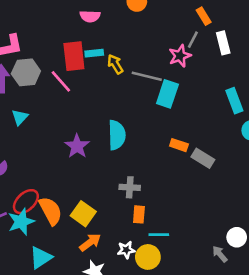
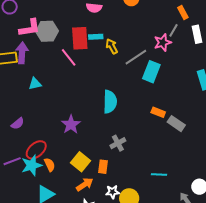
gray hexagon: (26, 72) -> (47, 31), moved
gray line: (147, 76) -> (136, 57), turned -50
cyan triangle: (20, 117) -> (35, 84), turned 32
purple star: (77, 146) -> (71, 124), moved
gray cross: (130, 187) -> (118, 143), turned -35
orange semicircle: (51, 211) -> (50, 165), moved, size x0.6
orange rectangle: (139, 214) -> (103, 167), moved
cyan line: (159, 235) -> (159, 174), moved

